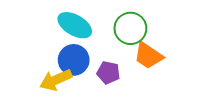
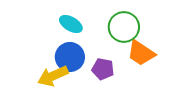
cyan ellipse: (75, 25) -> (71, 24), size x0.7

